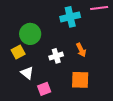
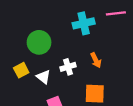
yellow square: (18, 52) -> (21, 70), moved
white triangle: (27, 73) -> (43, 77), moved

